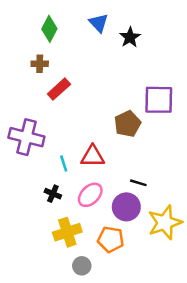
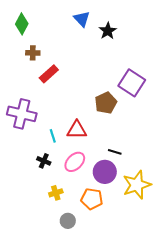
green diamond: (49, 29) -> (22, 24), moved
purple square: (159, 100) -> (132, 83), turned 32
yellow cross: (67, 232) -> (56, 193), size x0.6

